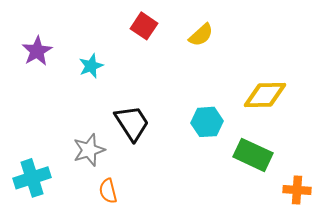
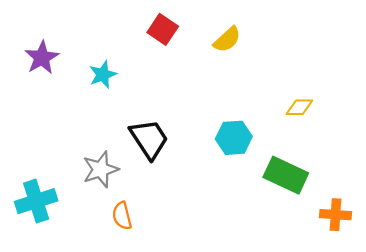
yellow diamond: (265, 95) -> (299, 107), size x0.6

